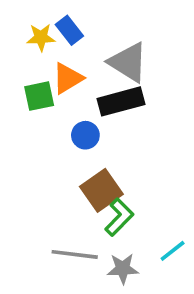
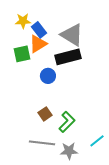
blue rectangle: (69, 30) -> (39, 30), moved
brown square: (101, 190) -> (45, 114), moved, size x0.6

